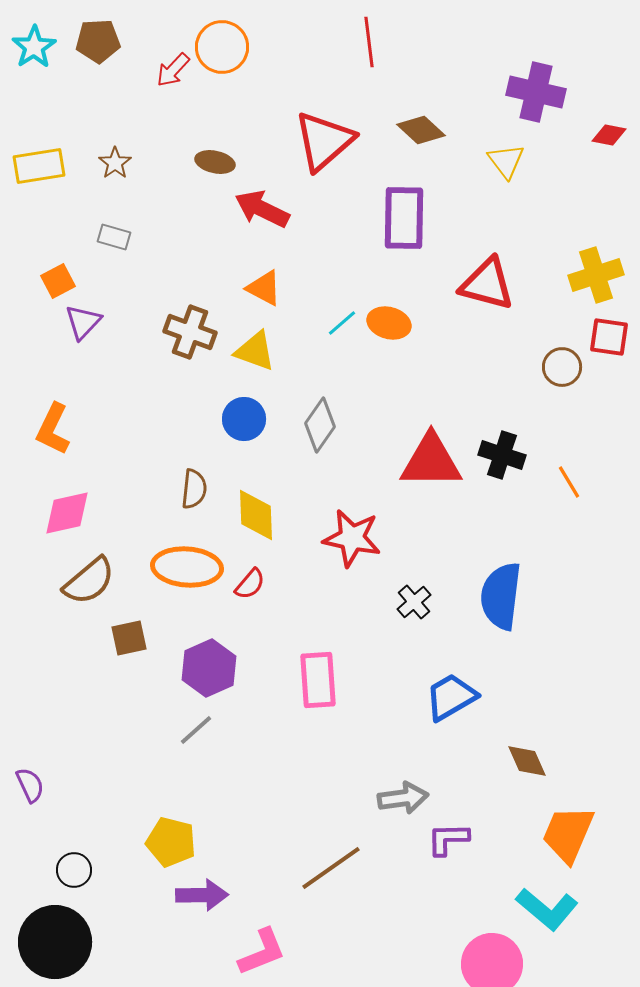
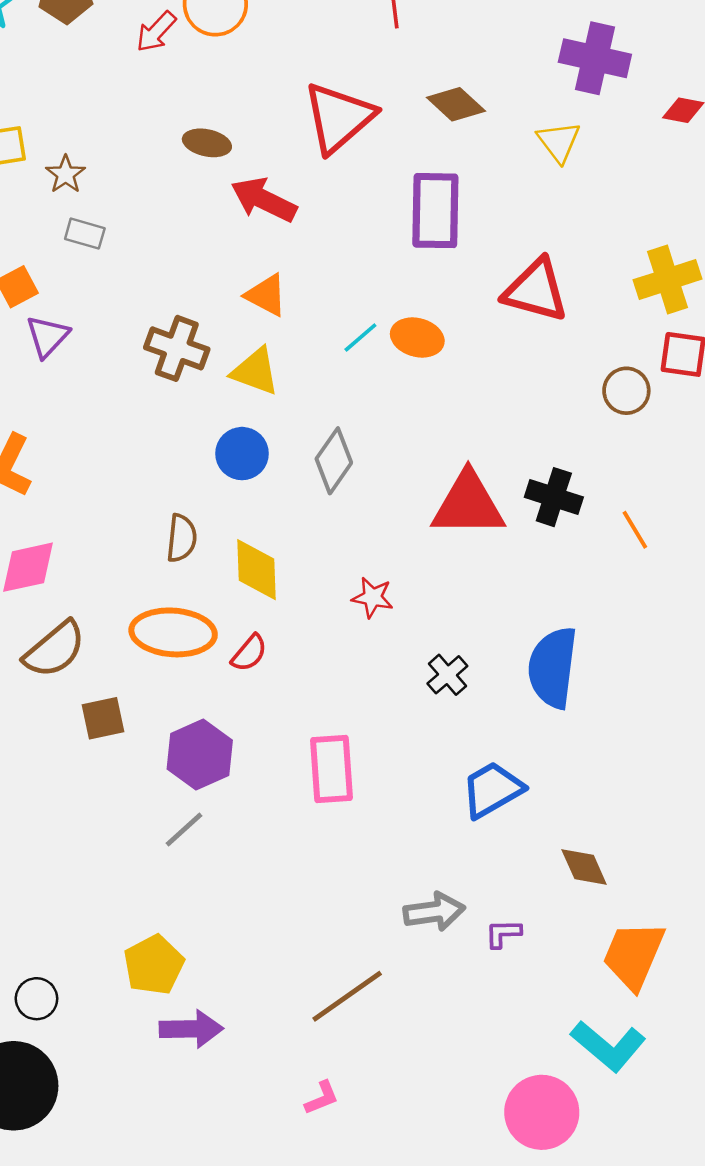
brown star: (115, 163) -> (66, 174), moved
red star: (352, 538) -> (373, 597), size x0.6
purple L-shape: (448, 839) -> (503, 933), moved, size x0.7
yellow pentagon: (171, 842) -> (154, 965), turned 30
pink L-shape: (262, 952) -> (322, 1098), moved, size x0.6

